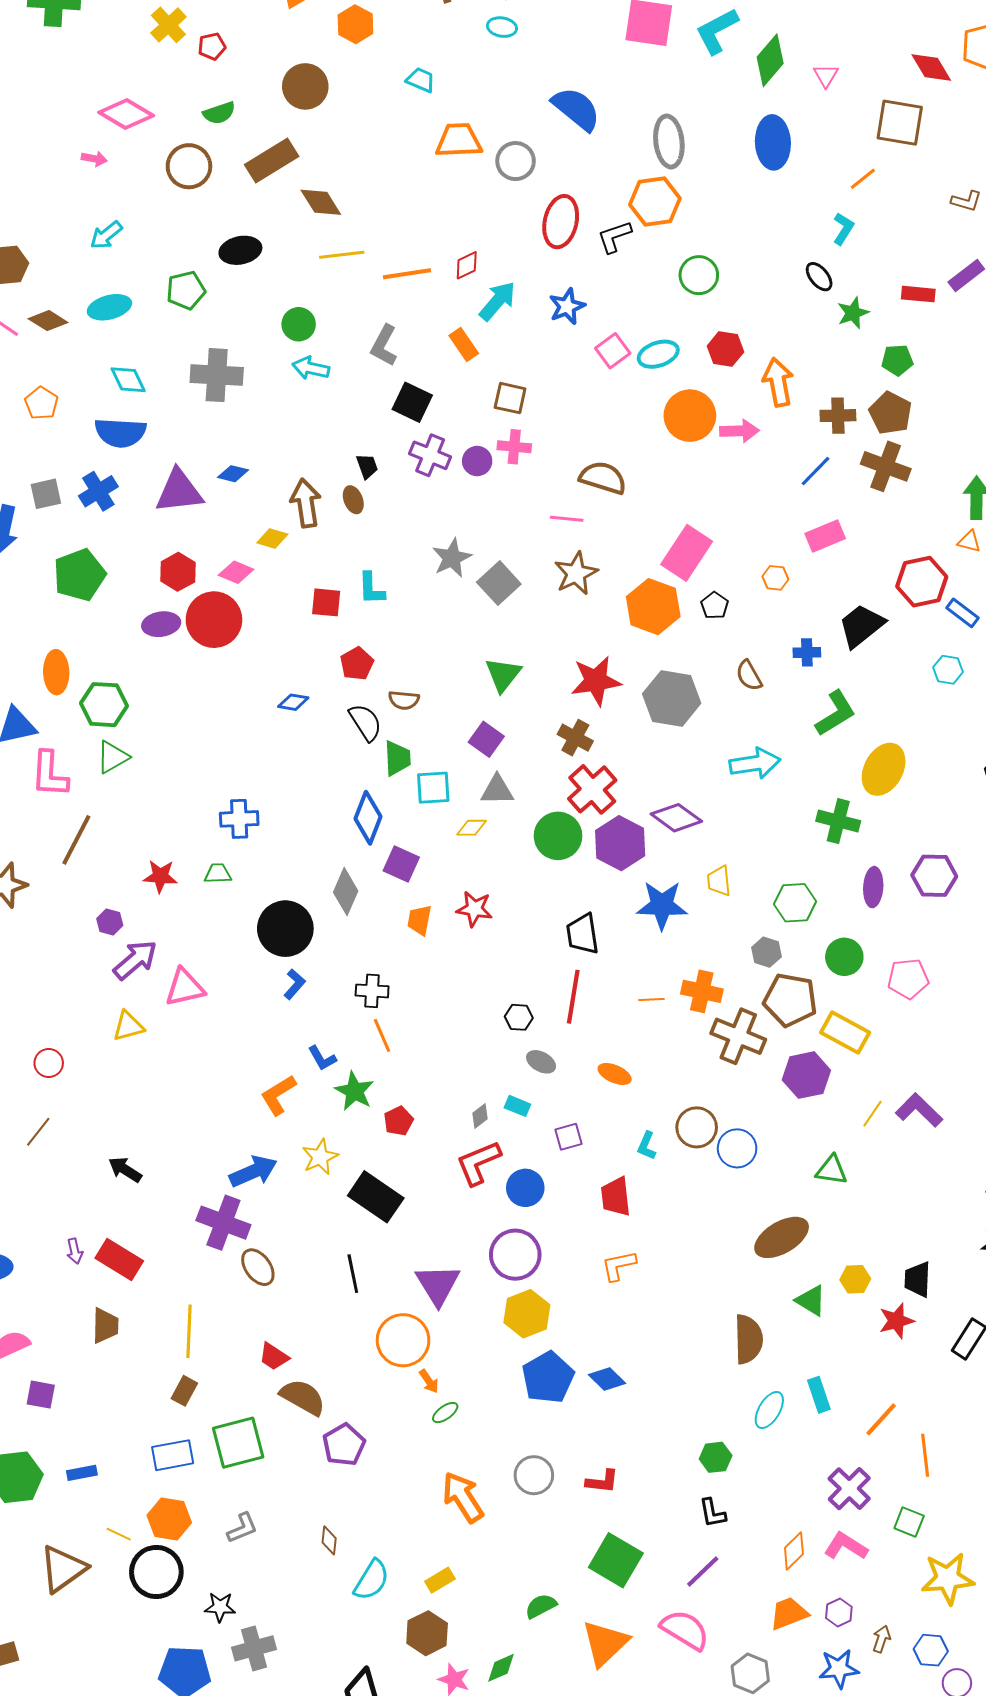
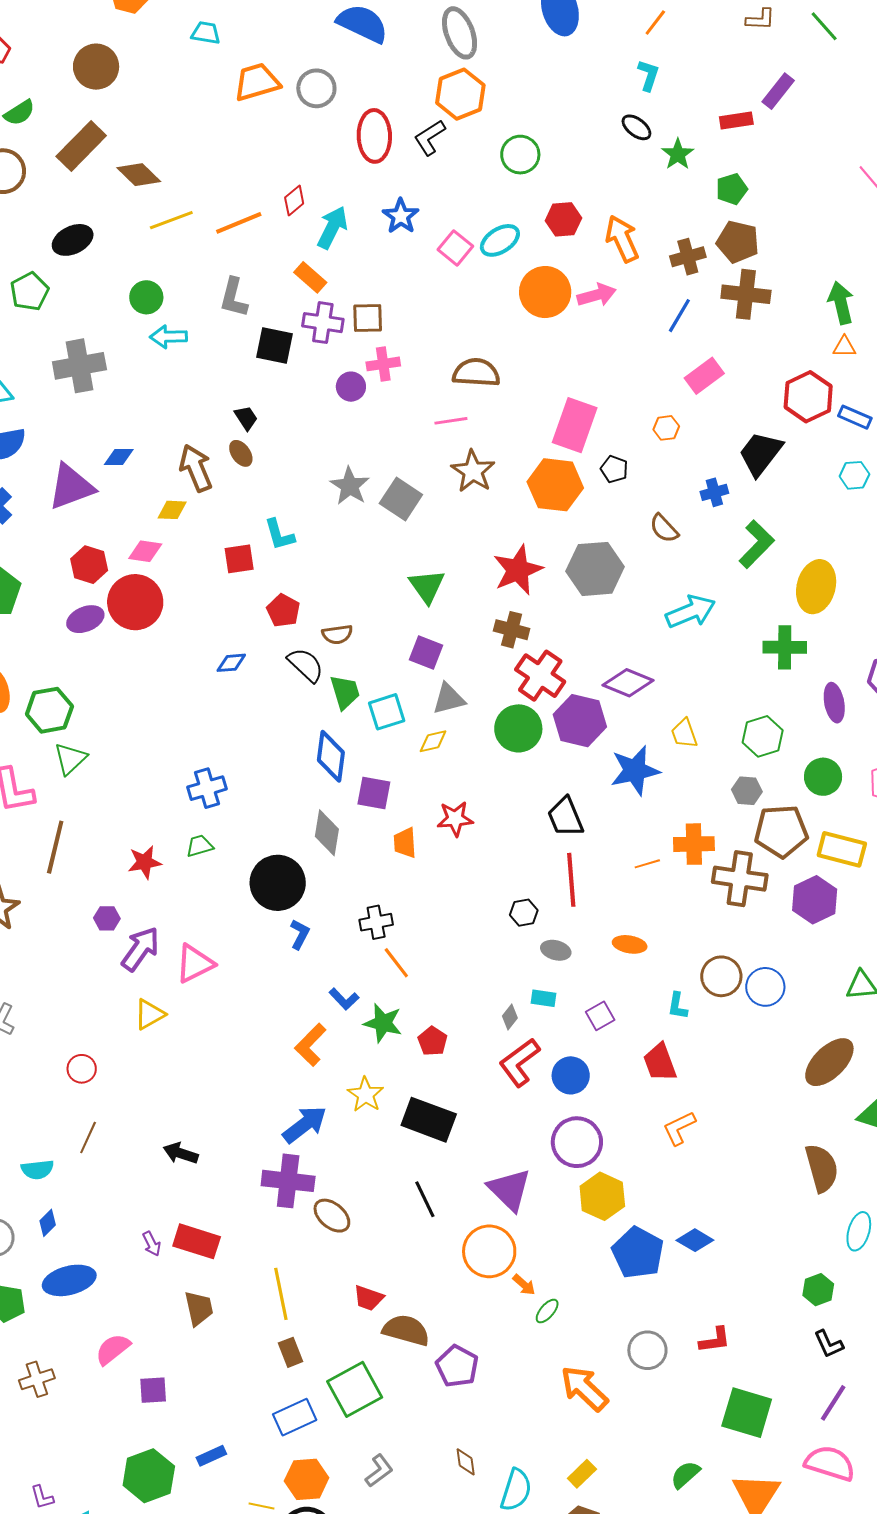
purple cross: (430, 455) -> (323, 323), moved
brown rectangle: (184, 1391) -> (291, 1352), turned -36

